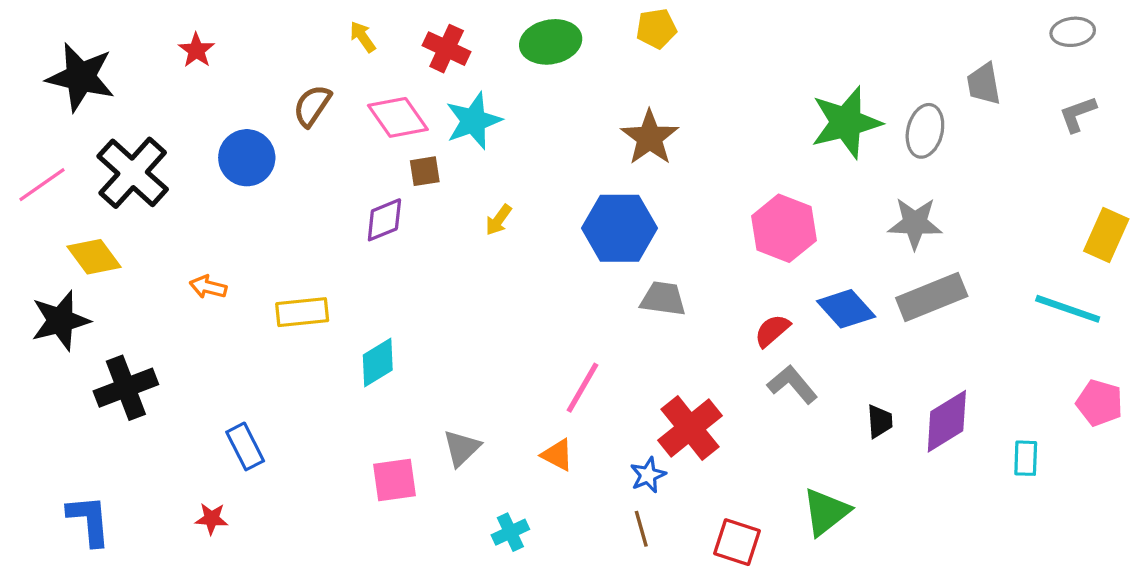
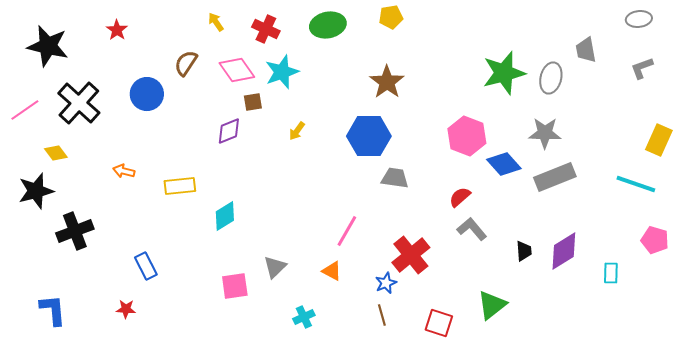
yellow diamond: (94, 257) -> (56, 153), size x0.7
blue diamond: (846, 309) -> (504, 164), moved

